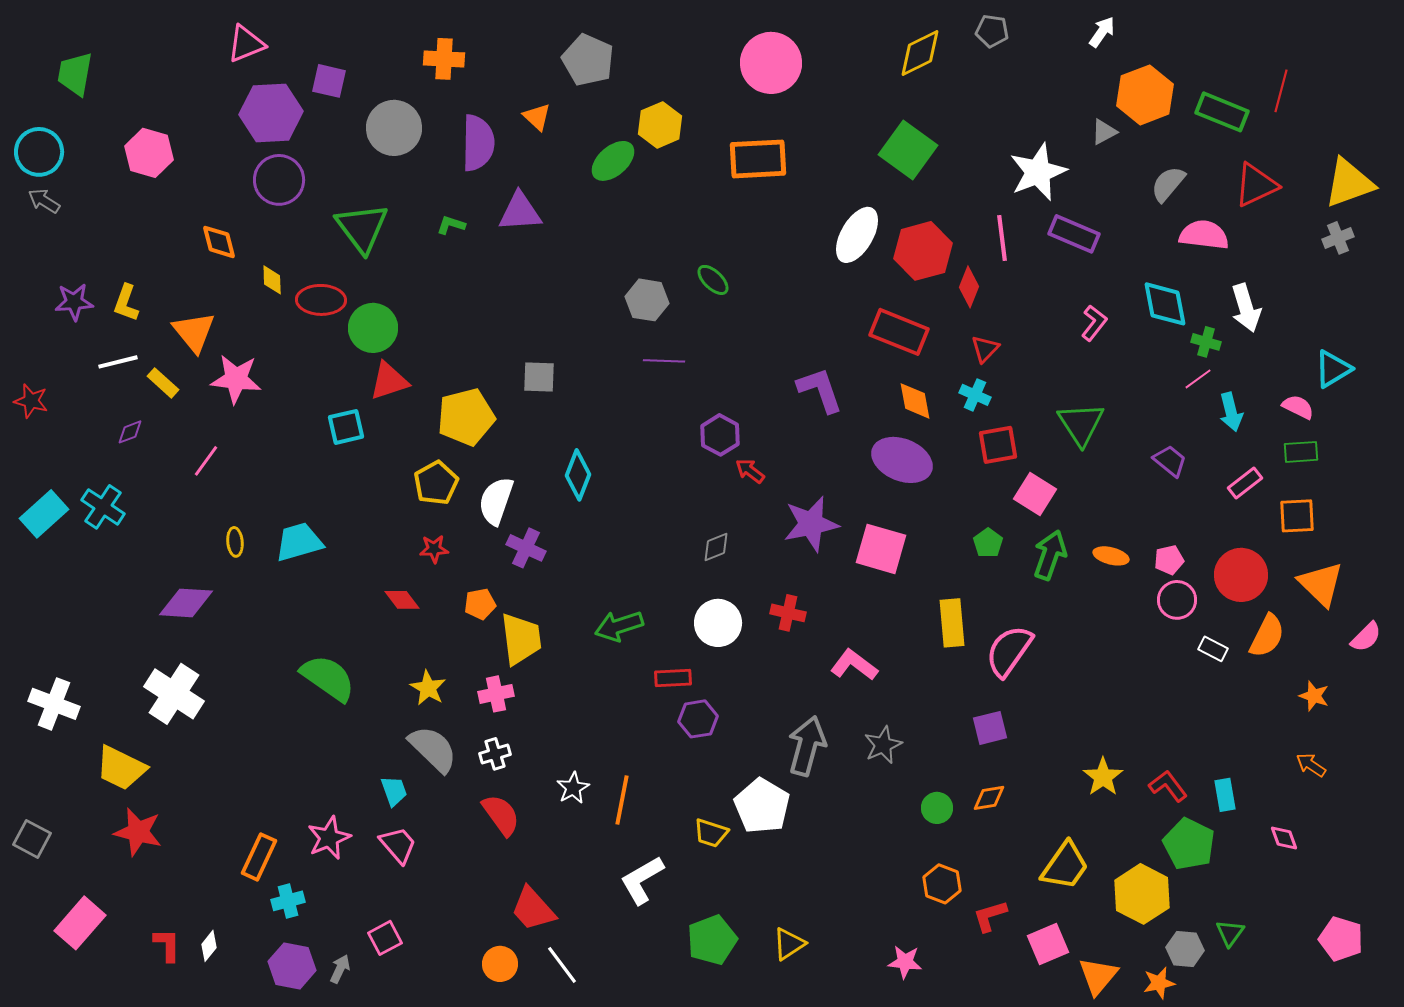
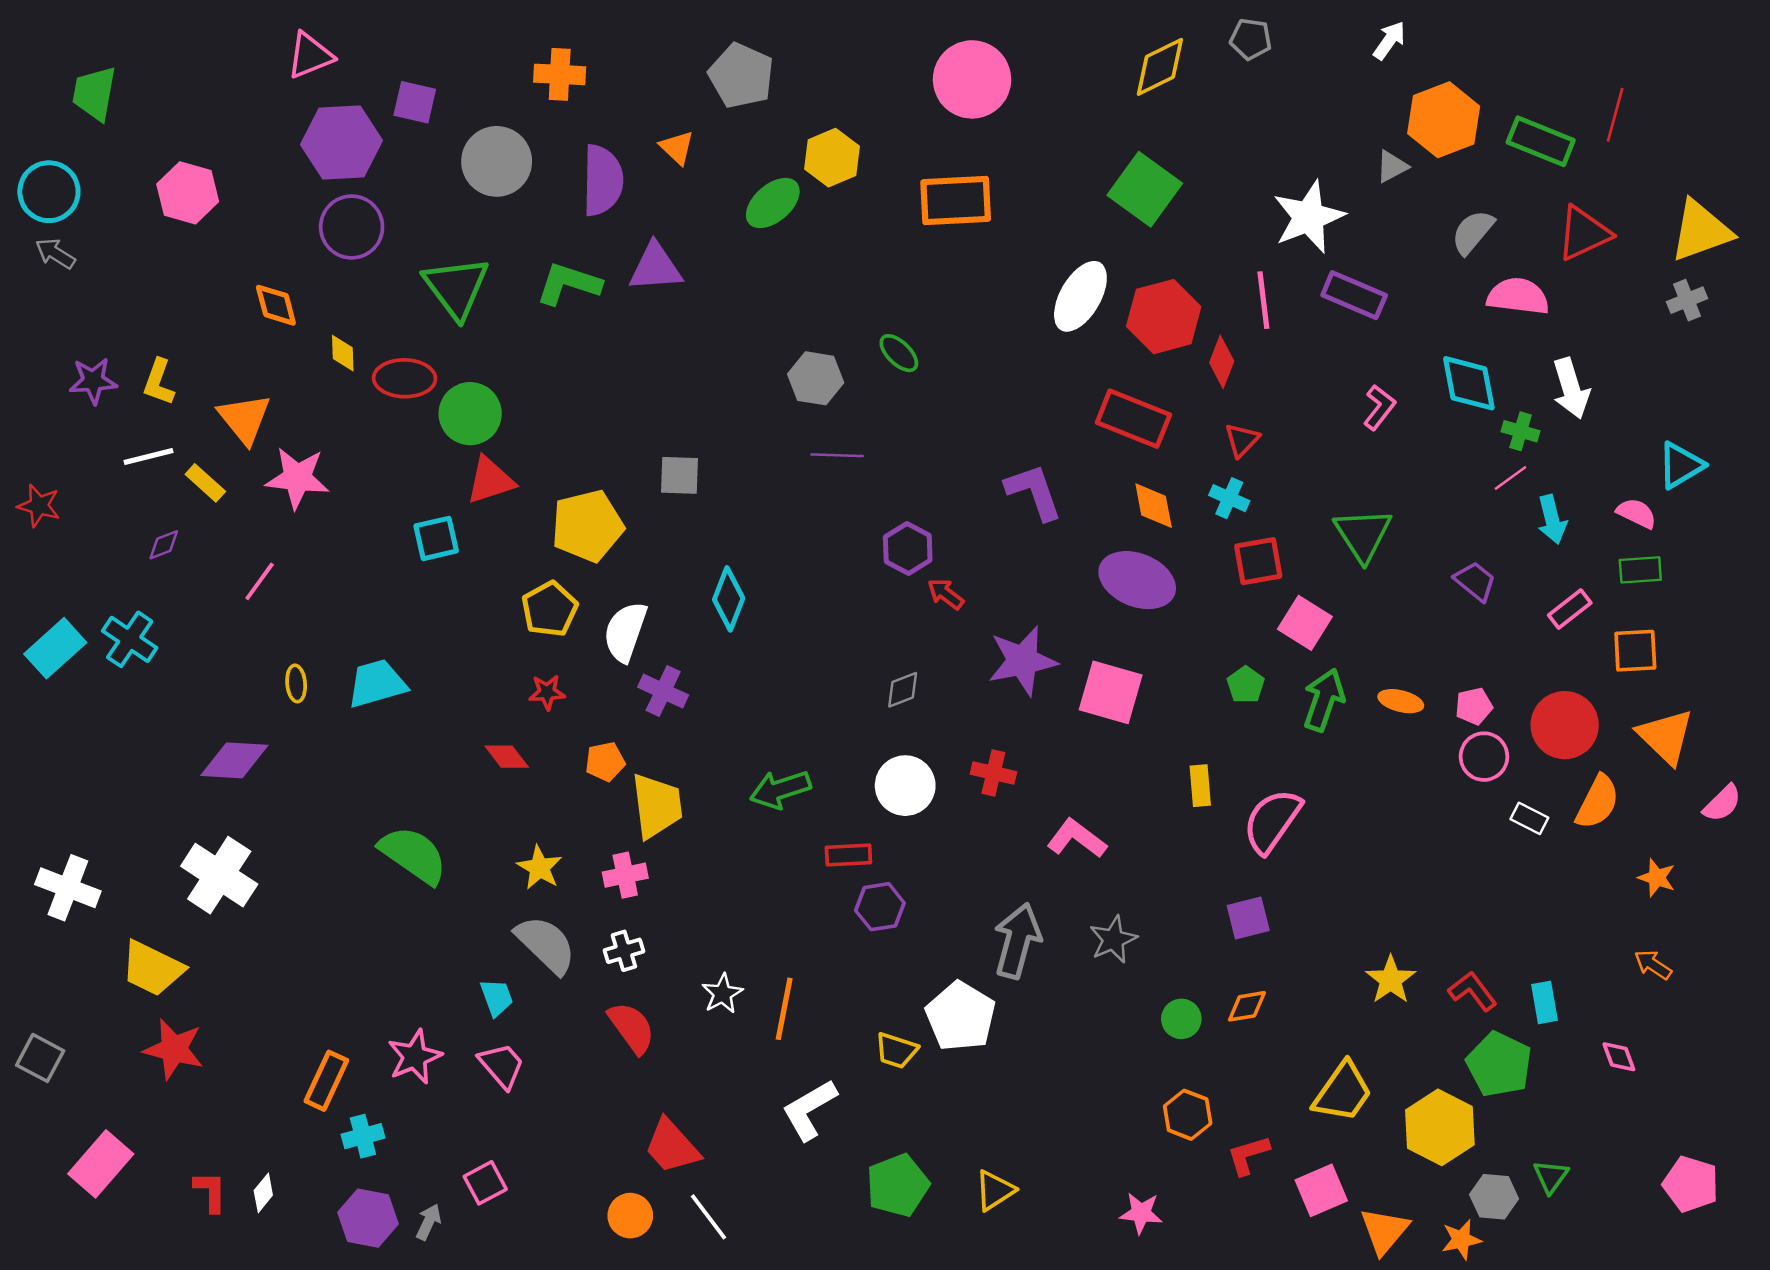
green L-shape: (451, 225) -> (568, 284), size x1.8
yellow rectangle: (952, 623) -> (1200, 786), size x0.7

